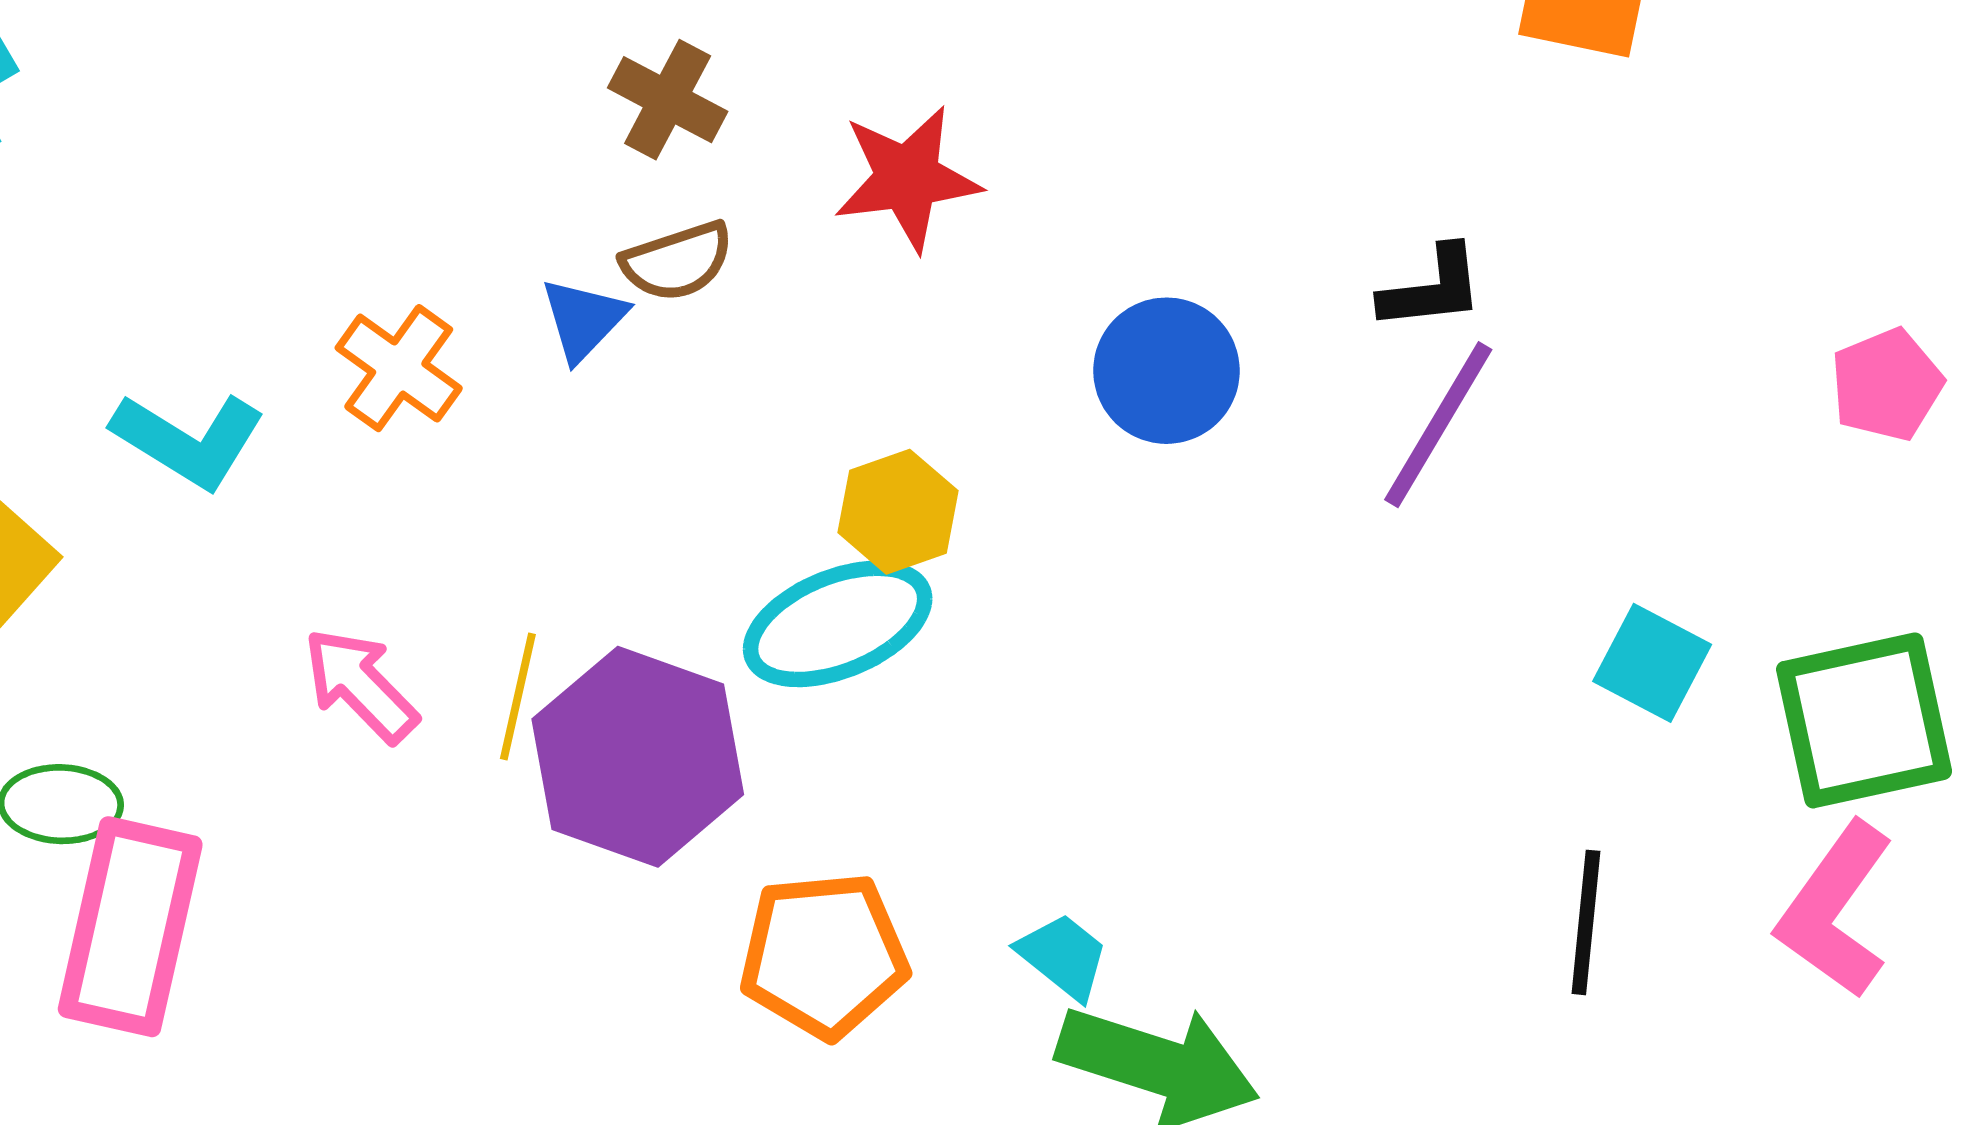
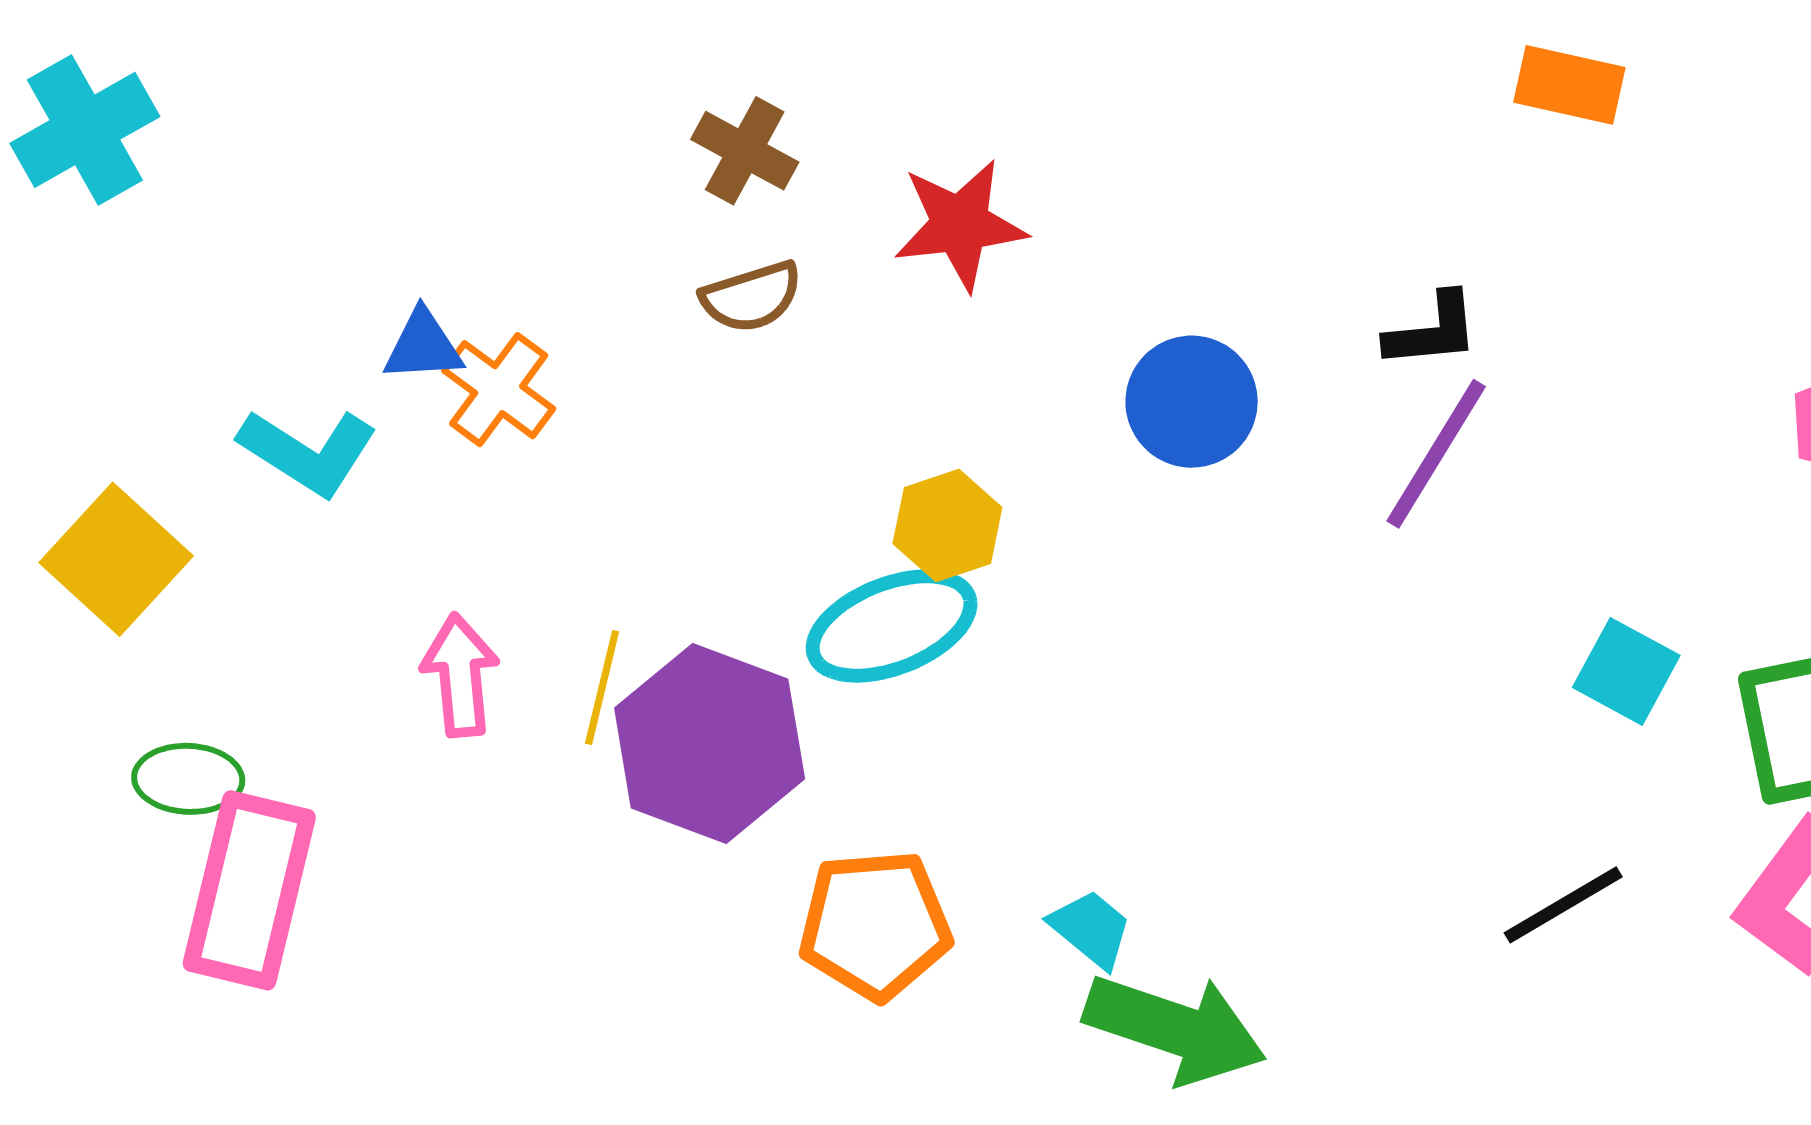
blue triangle: (583, 319) -> (423, 346), moved, turned 42
pink arrow: (360, 685) -> (460, 675), turned 38
black line: (1586, 922) -> (1563, 905), turned 53

